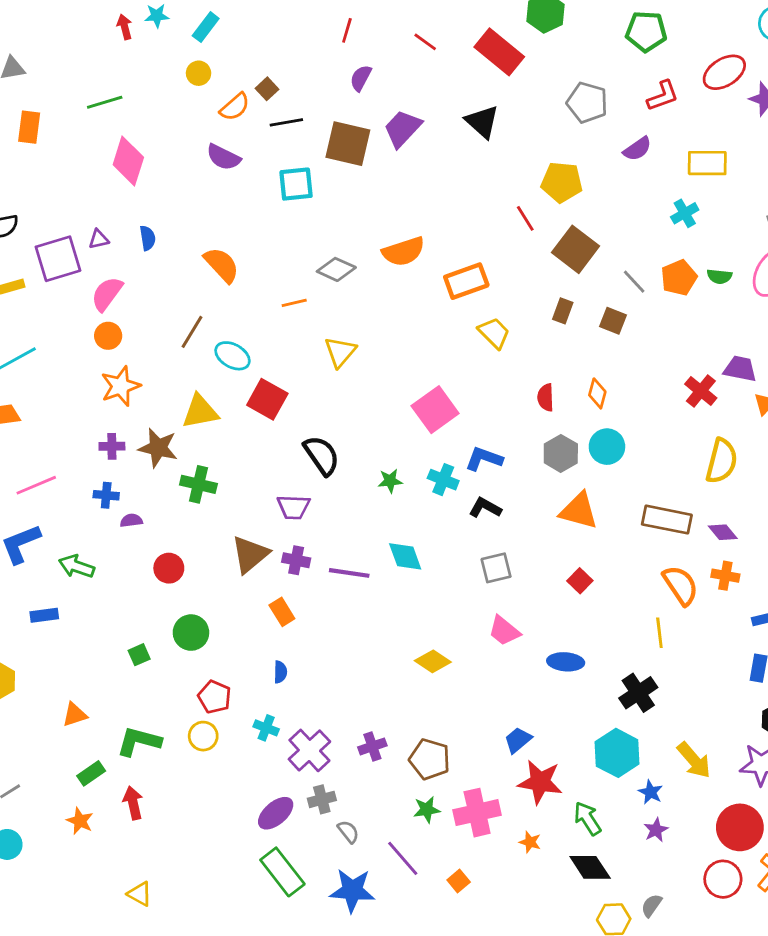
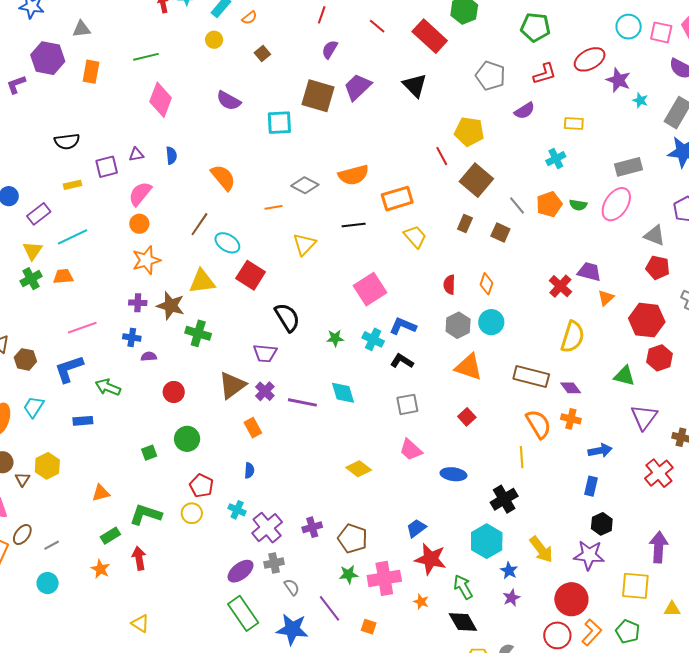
orange semicircle: (235, 107) -> (249, 18), moved, size x0.7
black line: (286, 122) -> (354, 225), moved
yellow rectangle: (707, 163) -> (574, 124), size x0.7
purple square: (58, 259) -> (107, 167), size x0.7
purple cross: (296, 560) -> (265, 391), turned 30
orange square: (459, 881) -> (369, 627), turned -35

